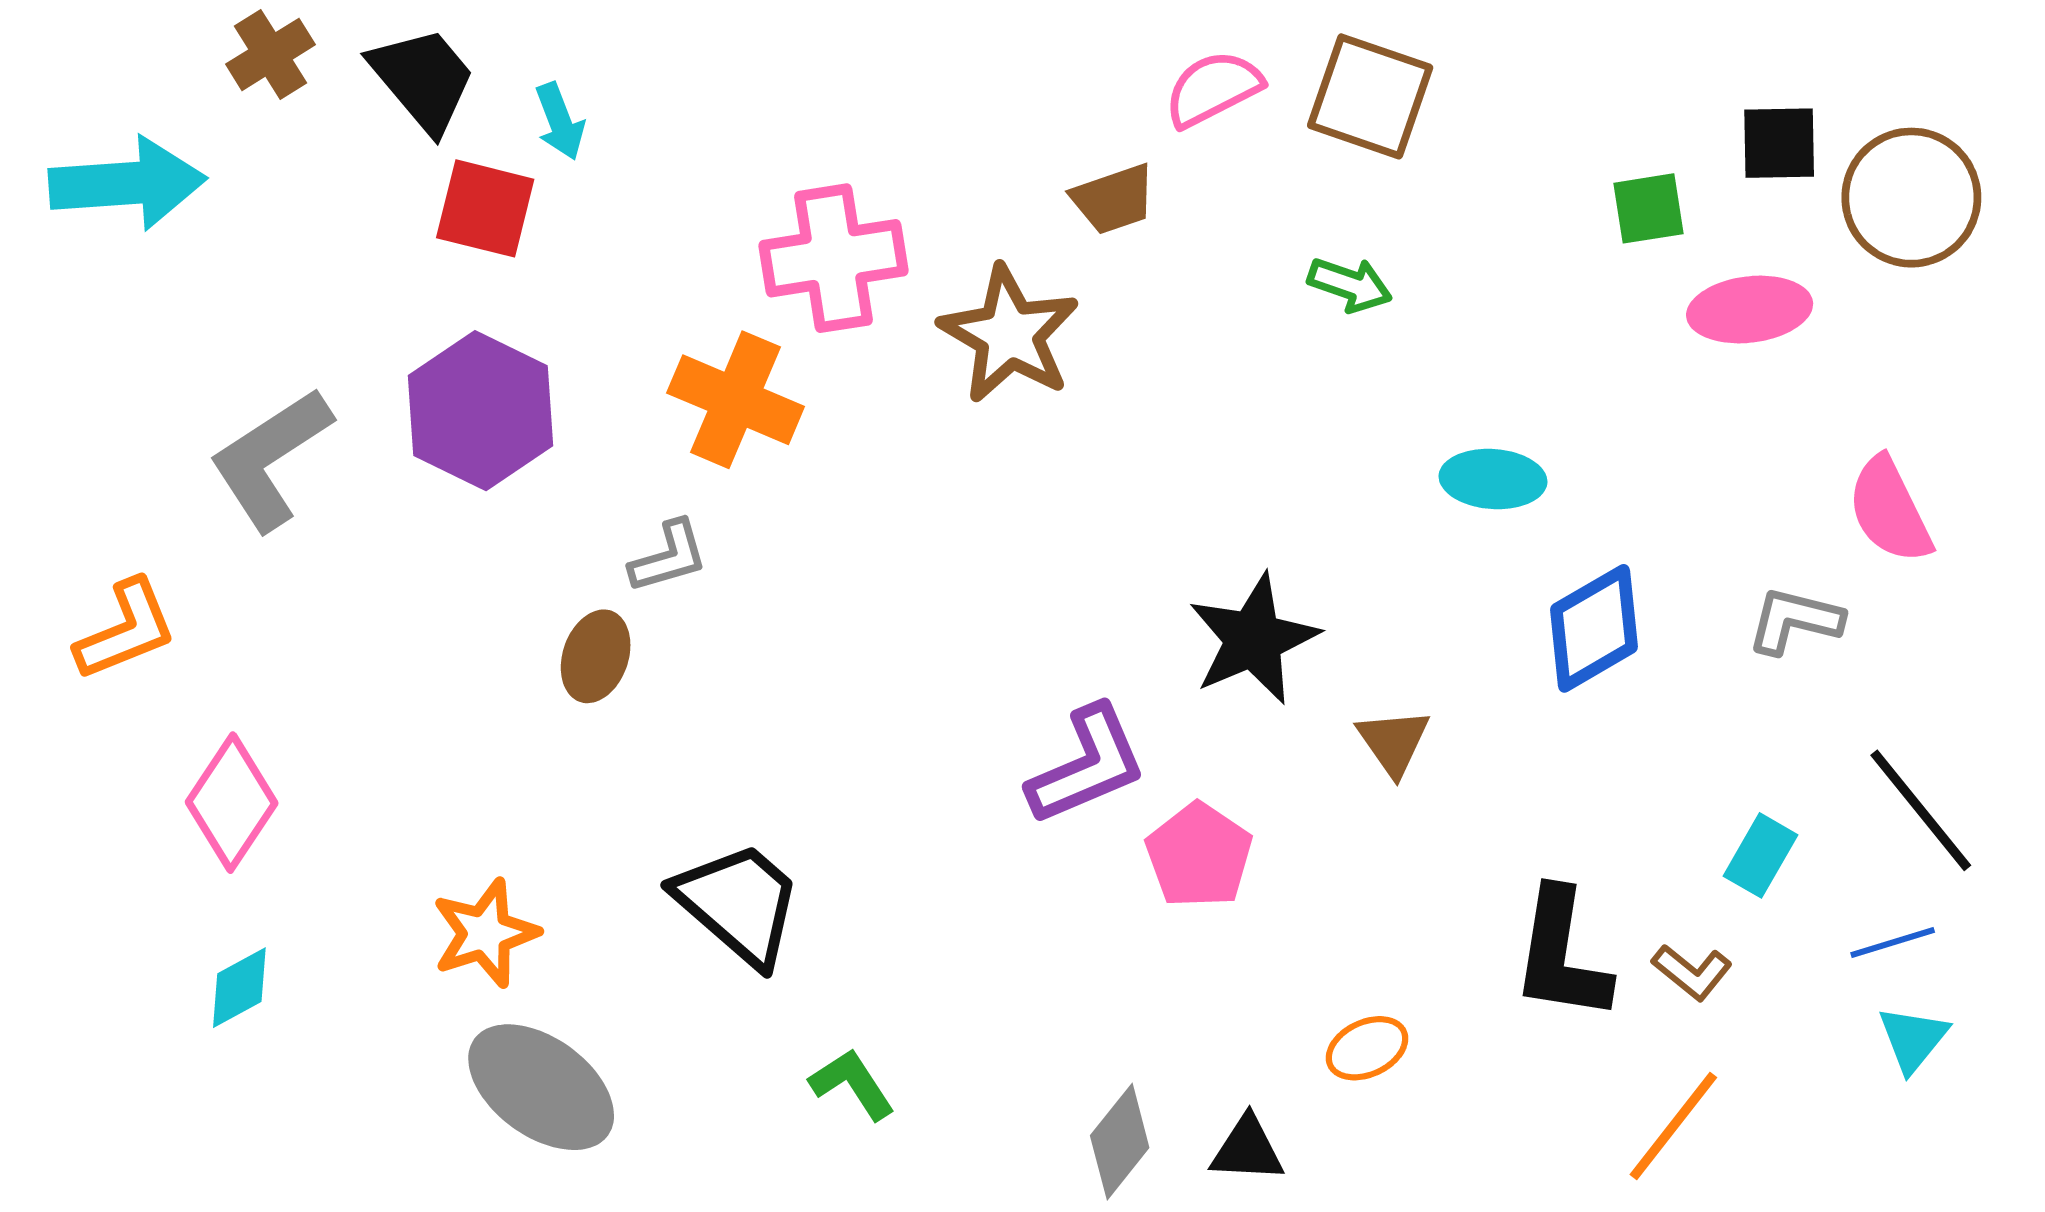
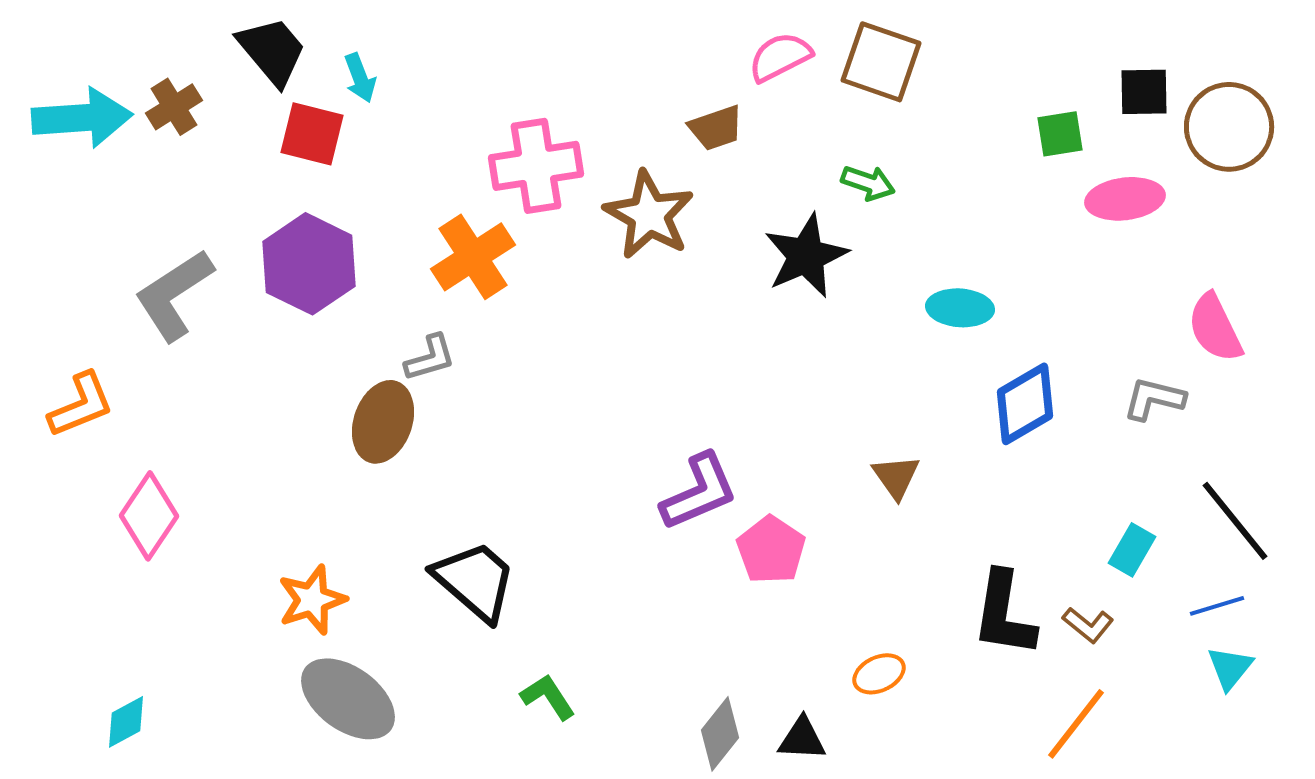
brown cross: (271, 54) -> (174, 107), moved
orange cross: (736, 400) -> (473, 257), turned 34
black star: (1253, 639) -> (806, 256), moved
brown ellipse: (596, 656) -> (383, 422), size x1.4
cyan diamond: (239, 988) -> (126, 722), moved

